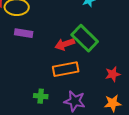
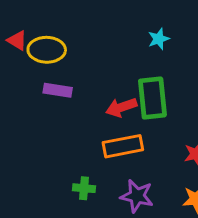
green rectangle: (85, 38) -> (152, 98), turned 40

